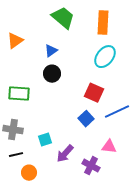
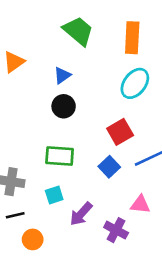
red square: (94, 93) -> (120, 132), turned 36
green rectangle: (19, 94) -> (60, 156), moved

